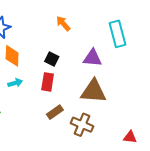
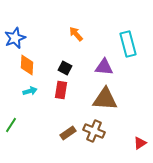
brown rectangle: (55, 112) -> (68, 133), moved
red triangle: (130, 137) -> (140, 143), turned -40

